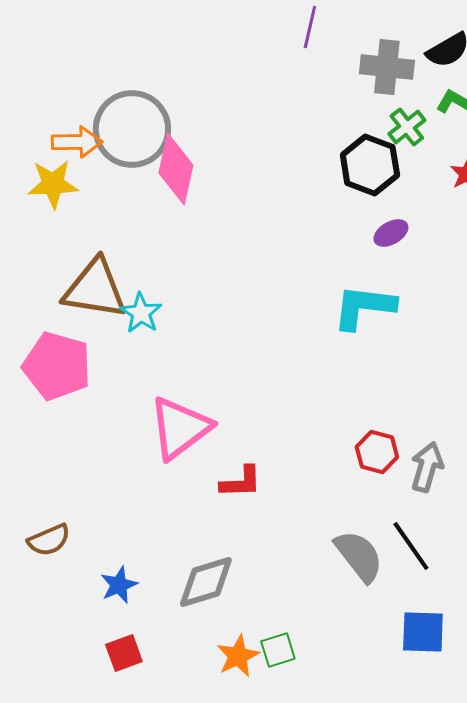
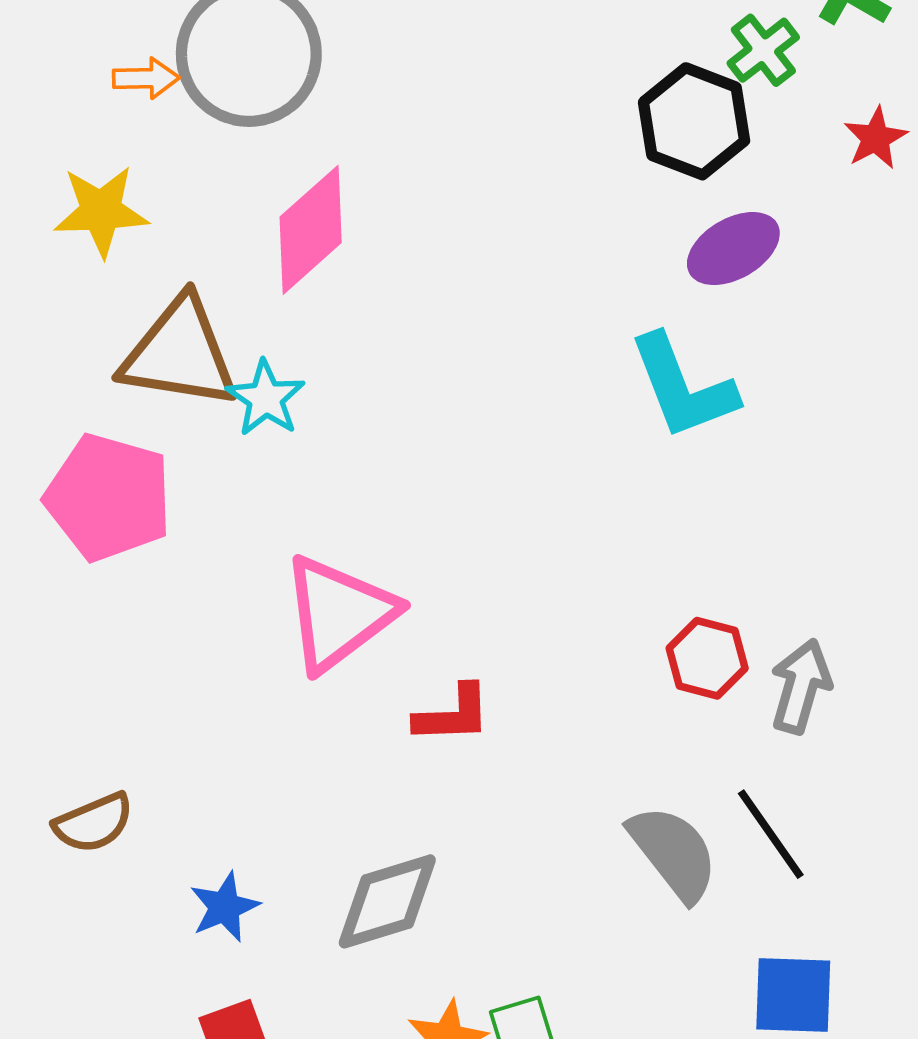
orange arrow: (77, 142) -> (146, 78), size x0.7
pink diamond: (176, 169) -> (311, 230), moved, turned 36
yellow star: (53, 184) -> (101, 211), moved
purple ellipse: (391, 233) -> (733, 249), size x1.4
cyan L-shape: (364, 307) -> (683, 387), turned -118

